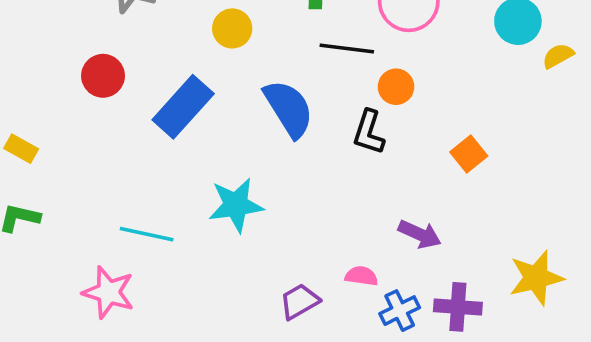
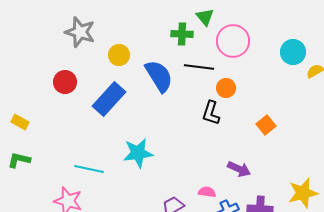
yellow circle: (232, 28) -> (119, 55), moved
blue semicircle: (289, 109) -> (159, 76), moved

